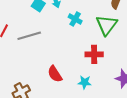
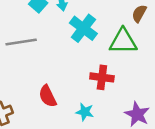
cyan cross: (75, 19) -> (83, 28), size x1.5
green triangle: (106, 25) -> (123, 41), turned 45

